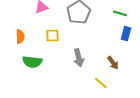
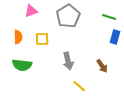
orange semicircle: (20, 37) -> (18, 37), moved
yellow line: (101, 83) -> (79, 86), moved

